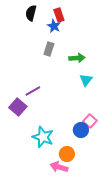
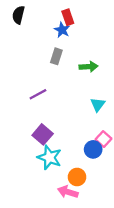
black semicircle: (31, 13) -> (18, 15), moved
cyan triangle: (86, 80) -> (98, 105), moved
purple line: (33, 91) -> (38, 94), moved
purple square: (18, 107) -> (43, 134), moved

